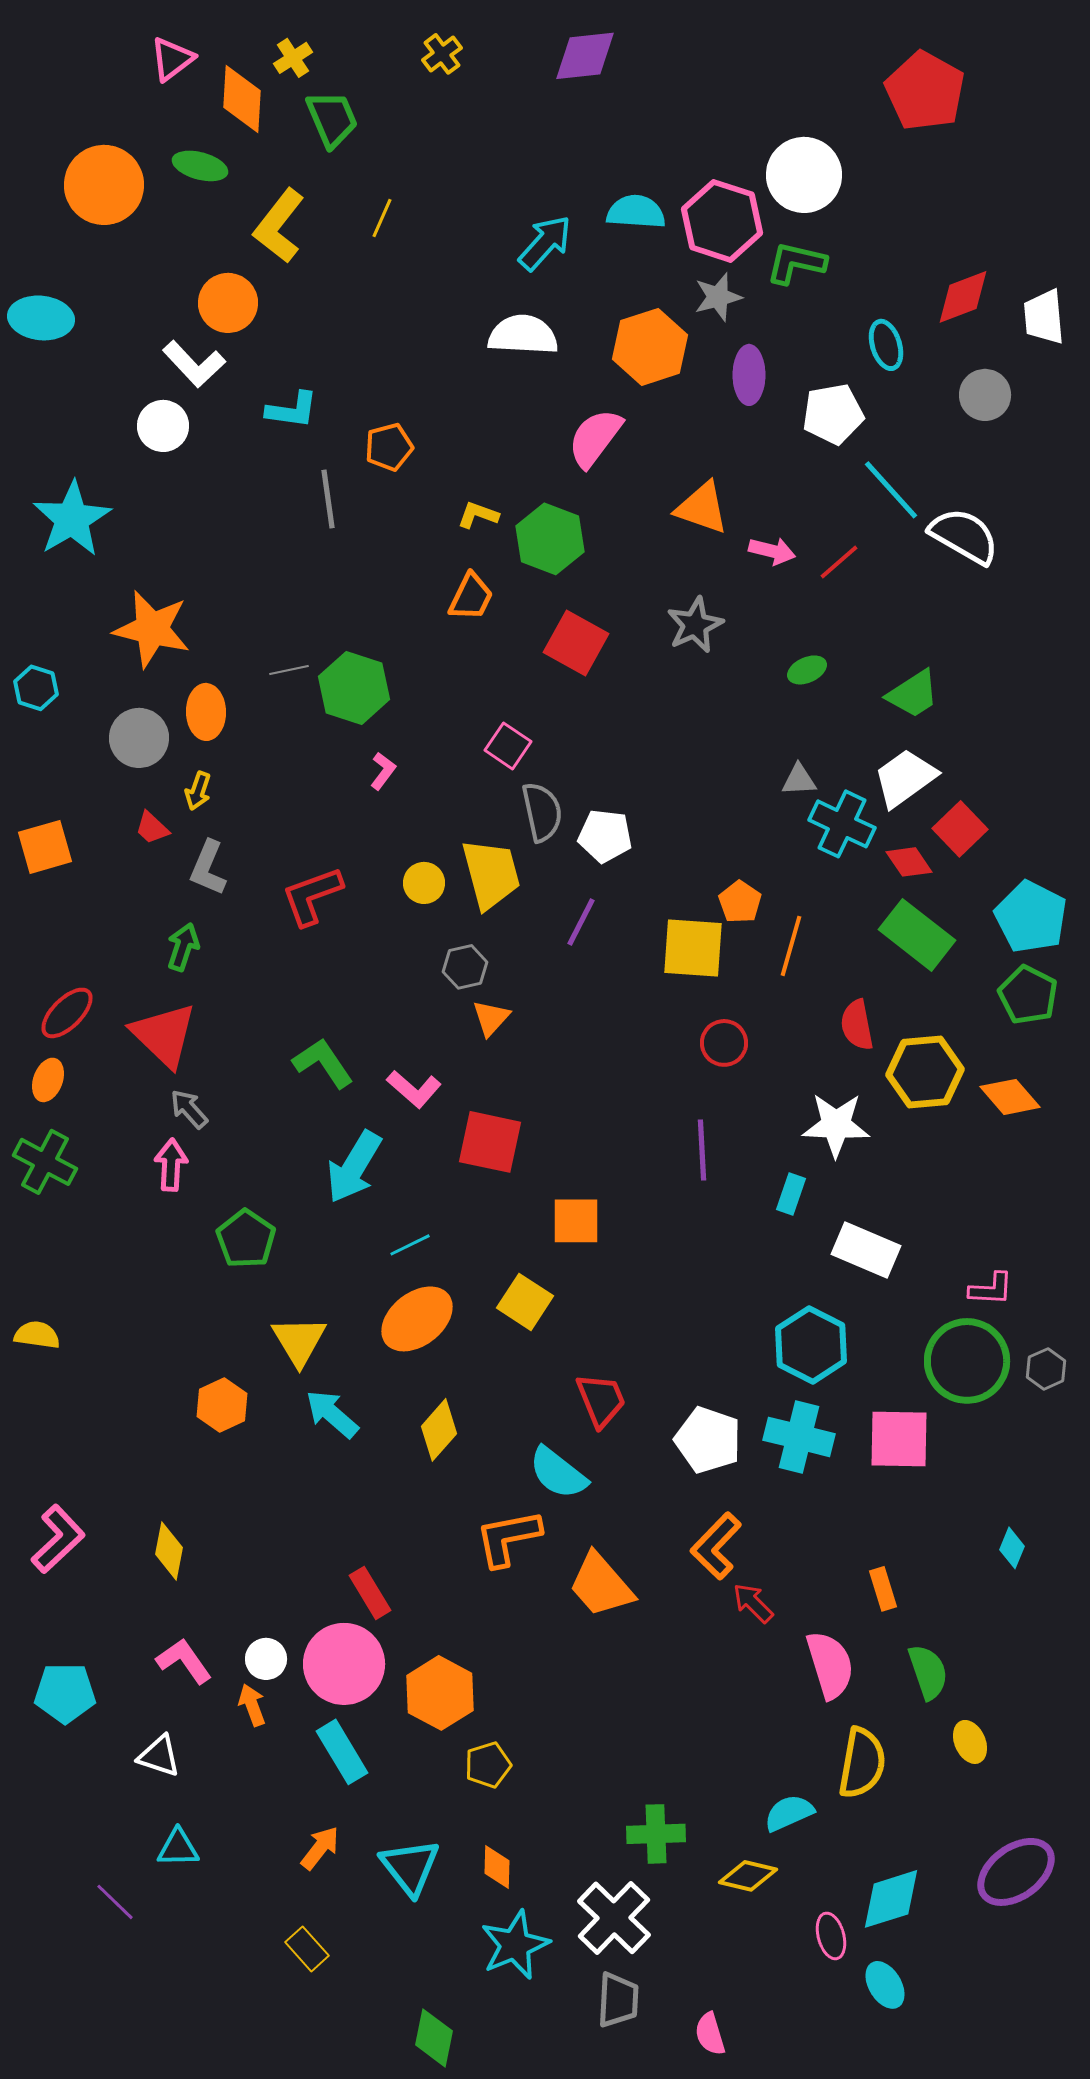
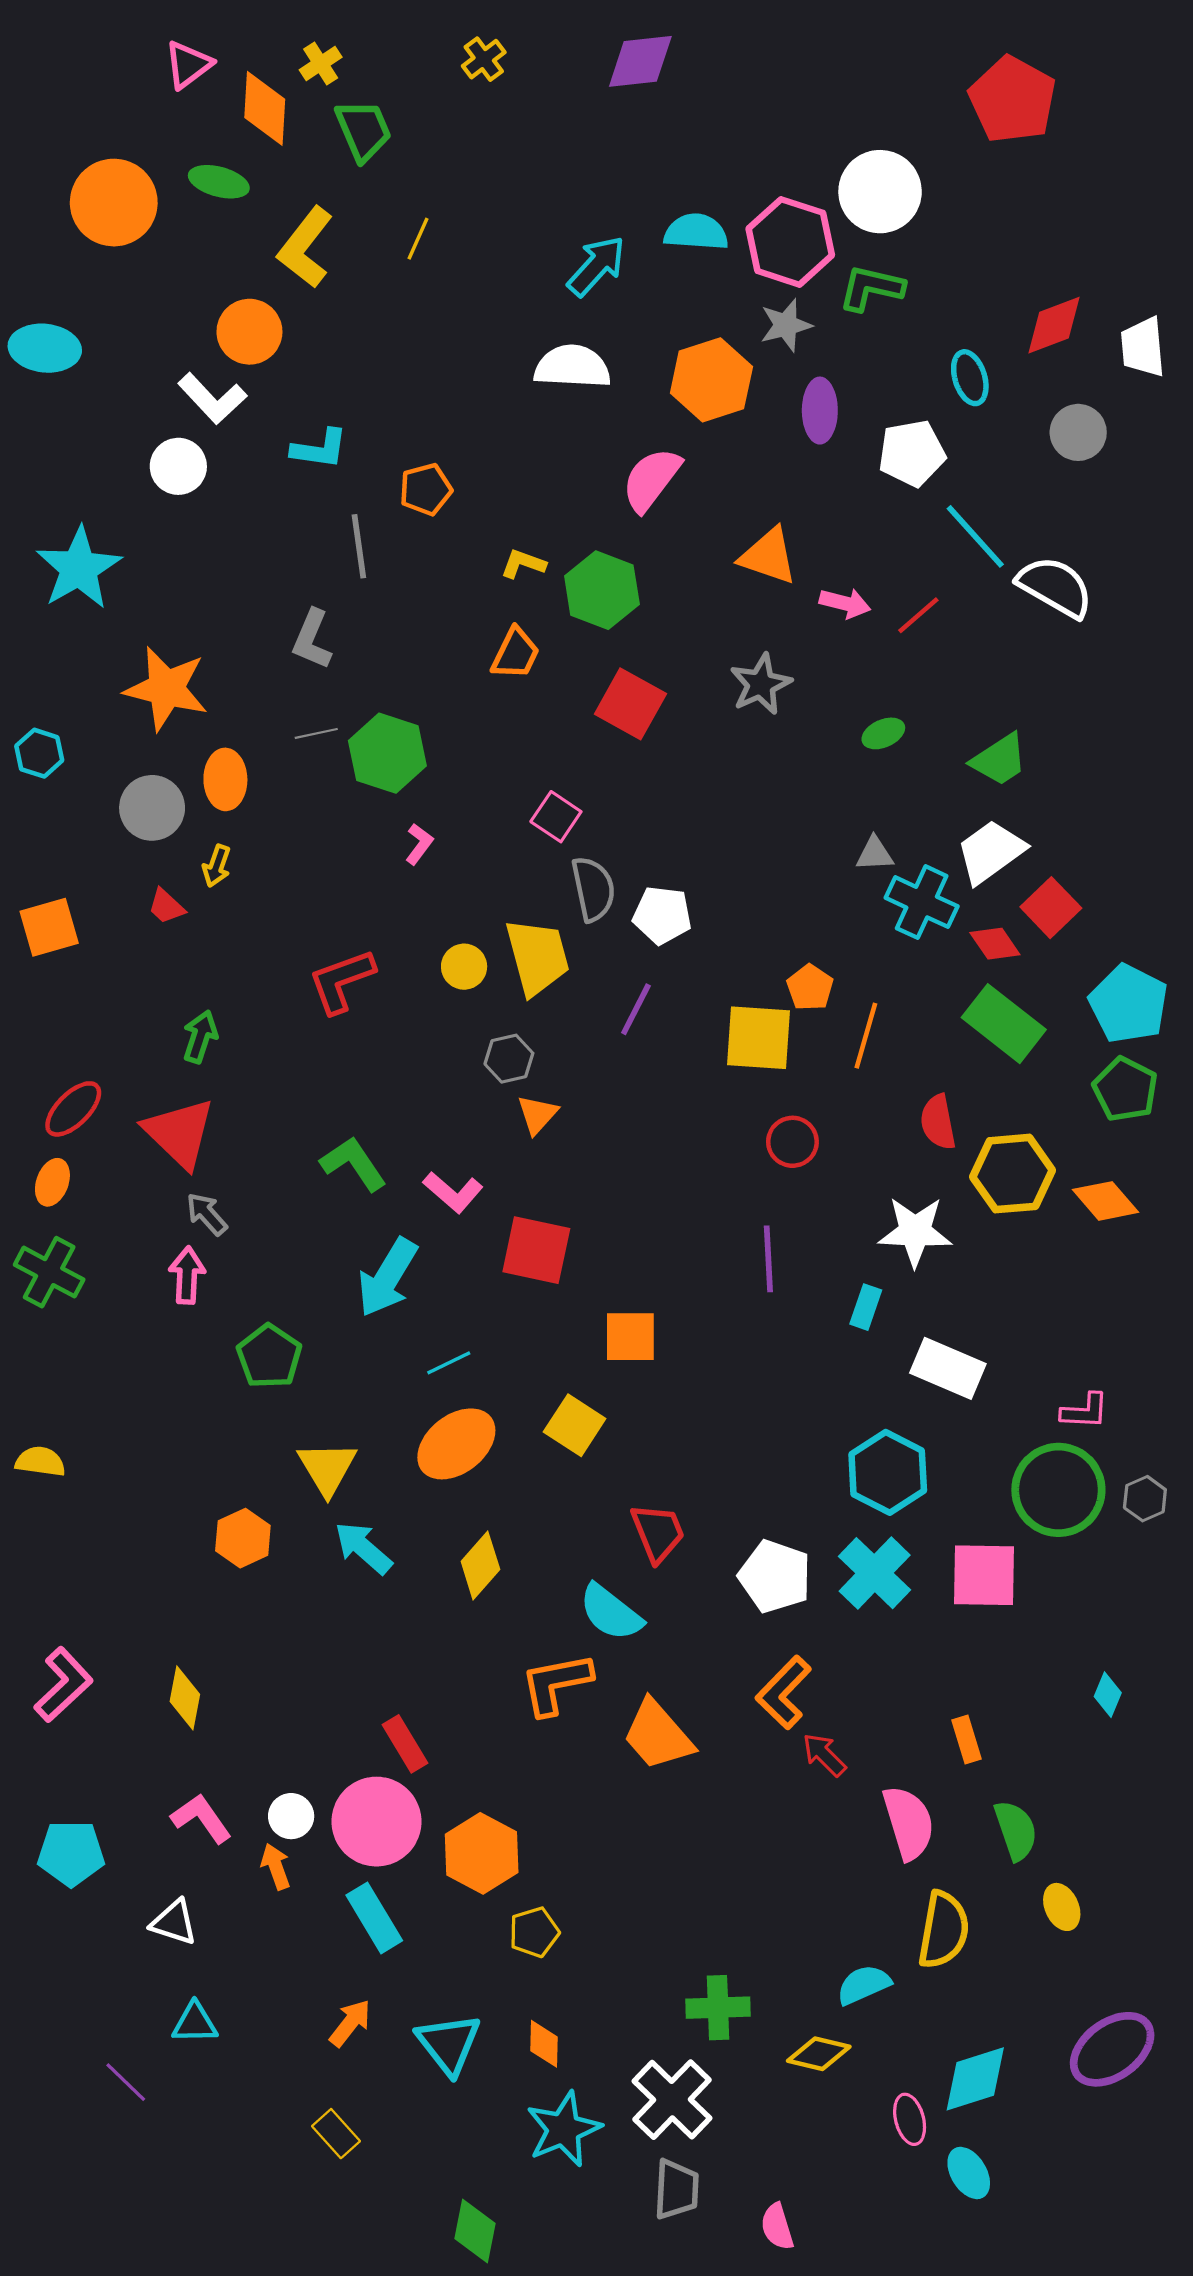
gray L-shape: (208, 868) -> (312, 639), moved
cyan cross: (799, 1437) -> (875, 1573), turned 30

